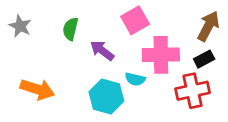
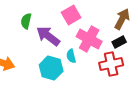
purple arrow: (102, 50) -> (48, 36), size x1.4
pink cross: (161, 55) -> (89, 39), turned 30
cyan semicircle: (135, 79) -> (71, 56), turned 64

